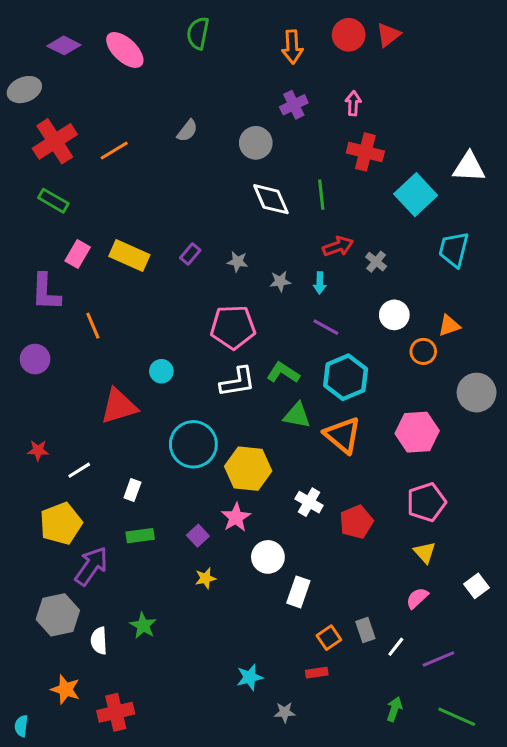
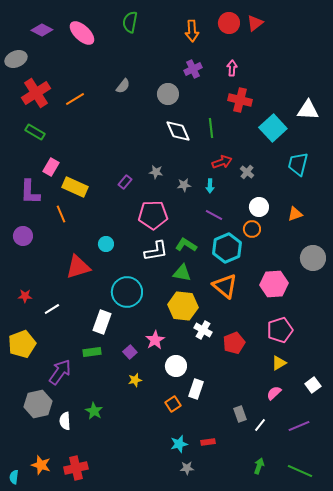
purple rectangle: (190, 254) -> (125, 182), moved
yellow rectangle: (129, 256) -> (75, 187), moved
orange circle: (423, 351) -> (252, 229), moved
green triangle: (297, 415) -> (182, 273), moved
yellow hexagon: (248, 469) -> (183, 306), moved
white rectangle: (132, 490) -> (102, 322), moved, size x1.6
yellow pentagon: (61, 523) -> (22, 344), moved
yellow triangle: (425, 552) -> (279, 363), turned 42
orange square: (329, 638) -> (173, 404), moved
purple line: (438, 659) -> (299, 426), moved
cyan star: (250, 677) -> (179, 444), moved
orange star: (65, 689) -> (41, 465), moved

